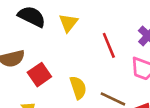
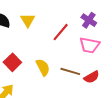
red line: (109, 45) -> (61, 32), turned 72

